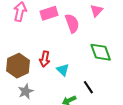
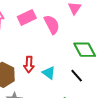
black line: (88, 87) -> (77, 76), moved

